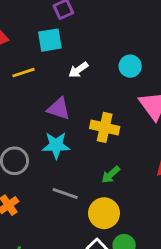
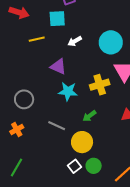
cyan circle: (130, 66) -> (111, 42), size x1.5
yellow cross: (105, 127) -> (100, 85), moved, turned -36
cyan star: (56, 145) -> (68, 91), moved

